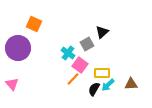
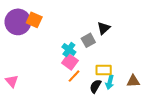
purple circle: (18, 48) -> (18, 22), moved
pink square: (80, 65) -> (70, 62), moved
cyan arrow: (108, 85) -> (110, 82), turned -32

